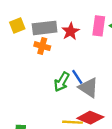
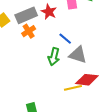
orange cross: (42, 46) -> (29, 31), turned -32
blue line: (77, 77) -> (65, 39), moved

